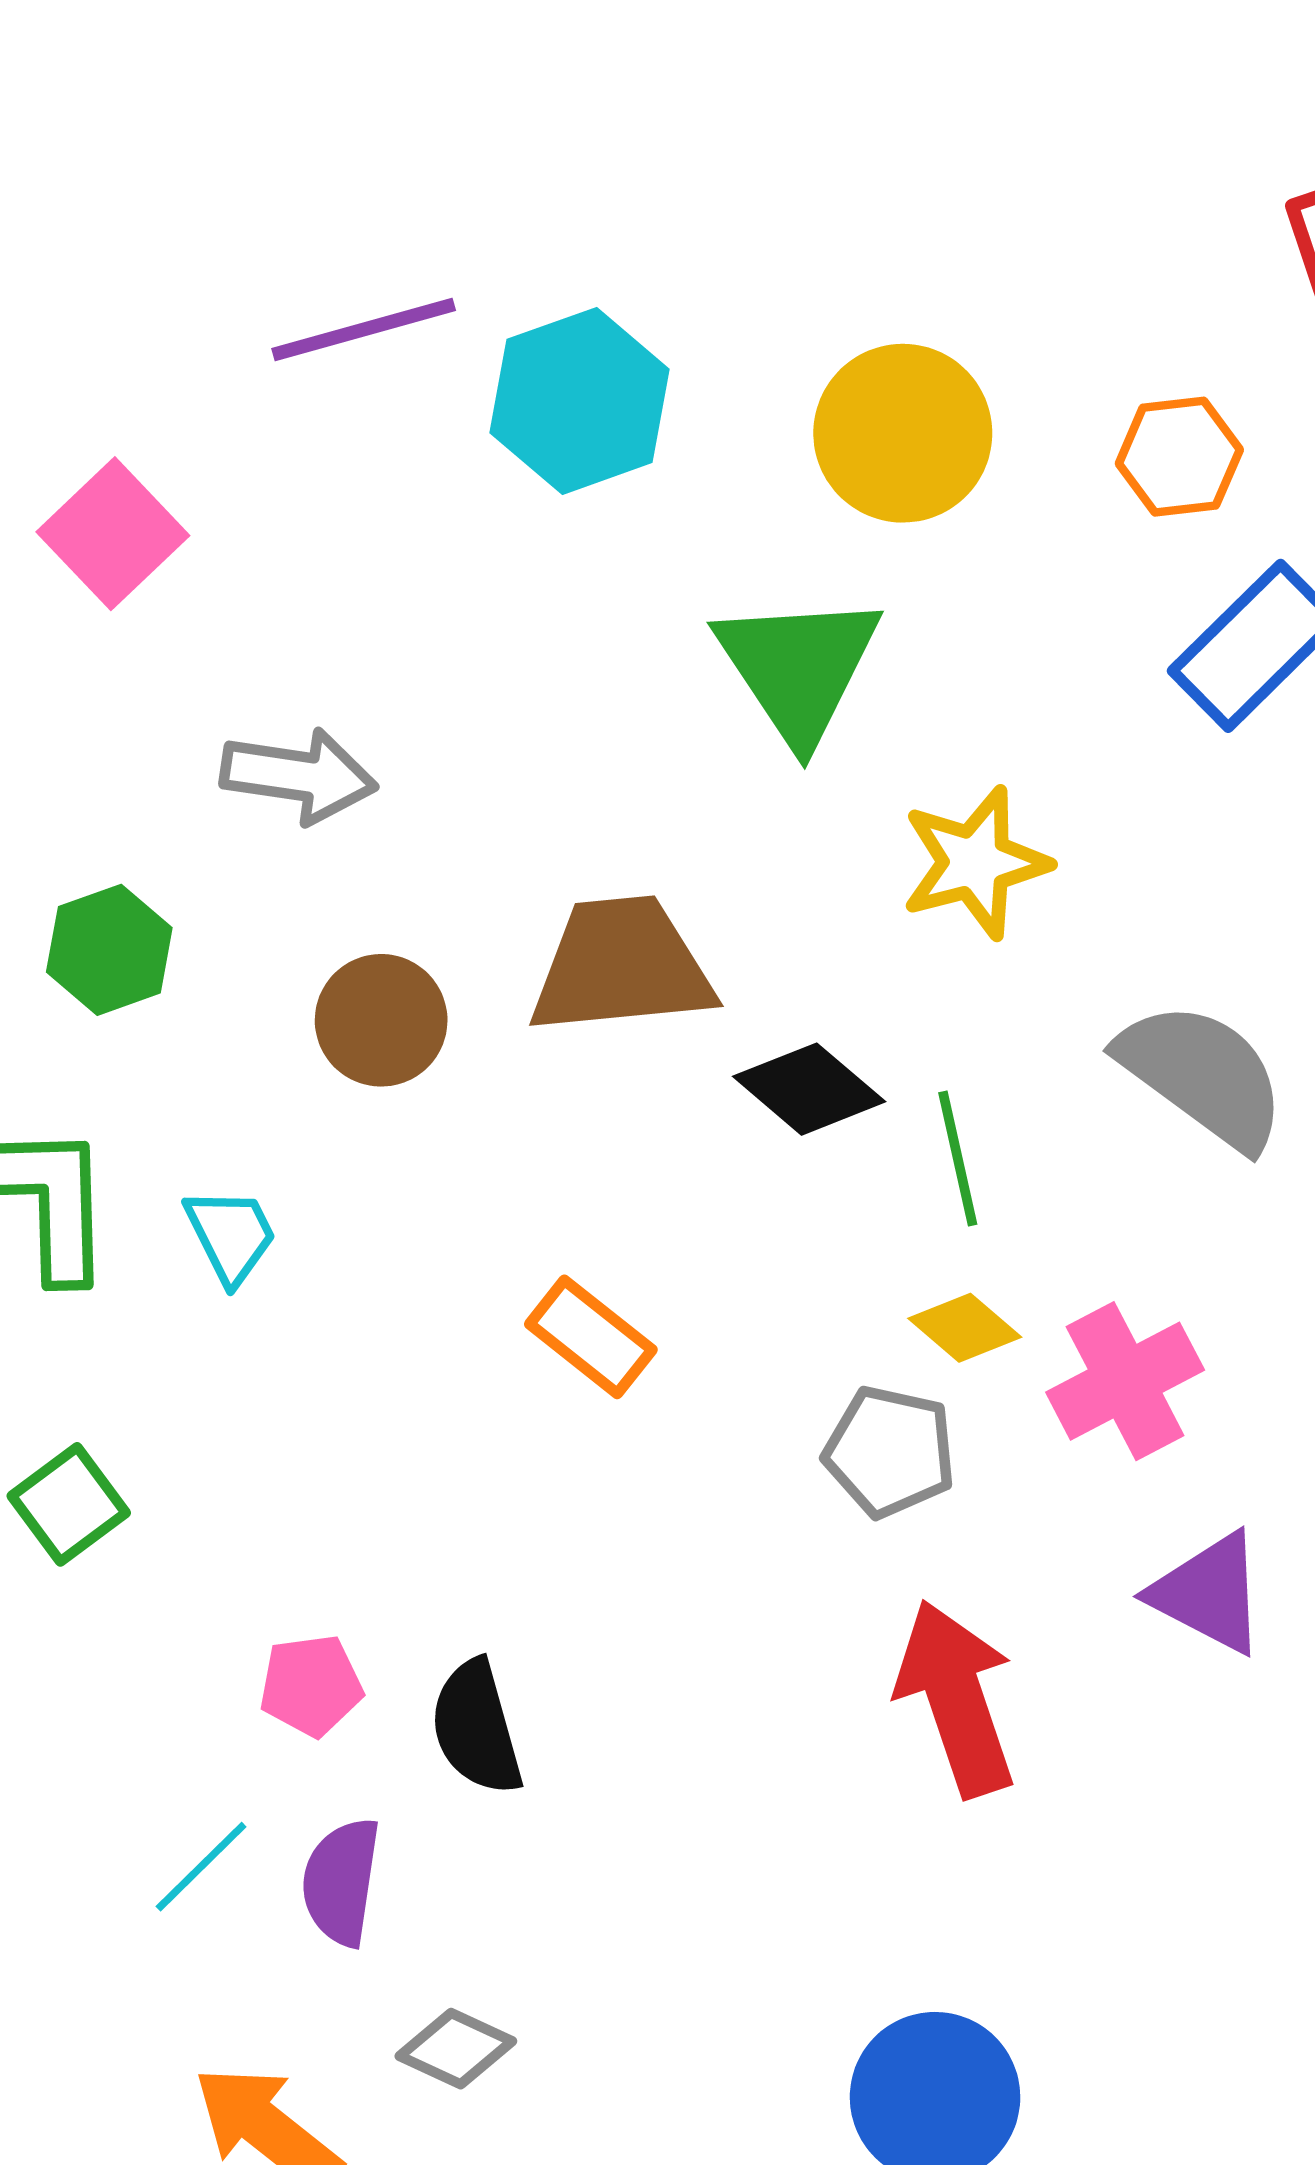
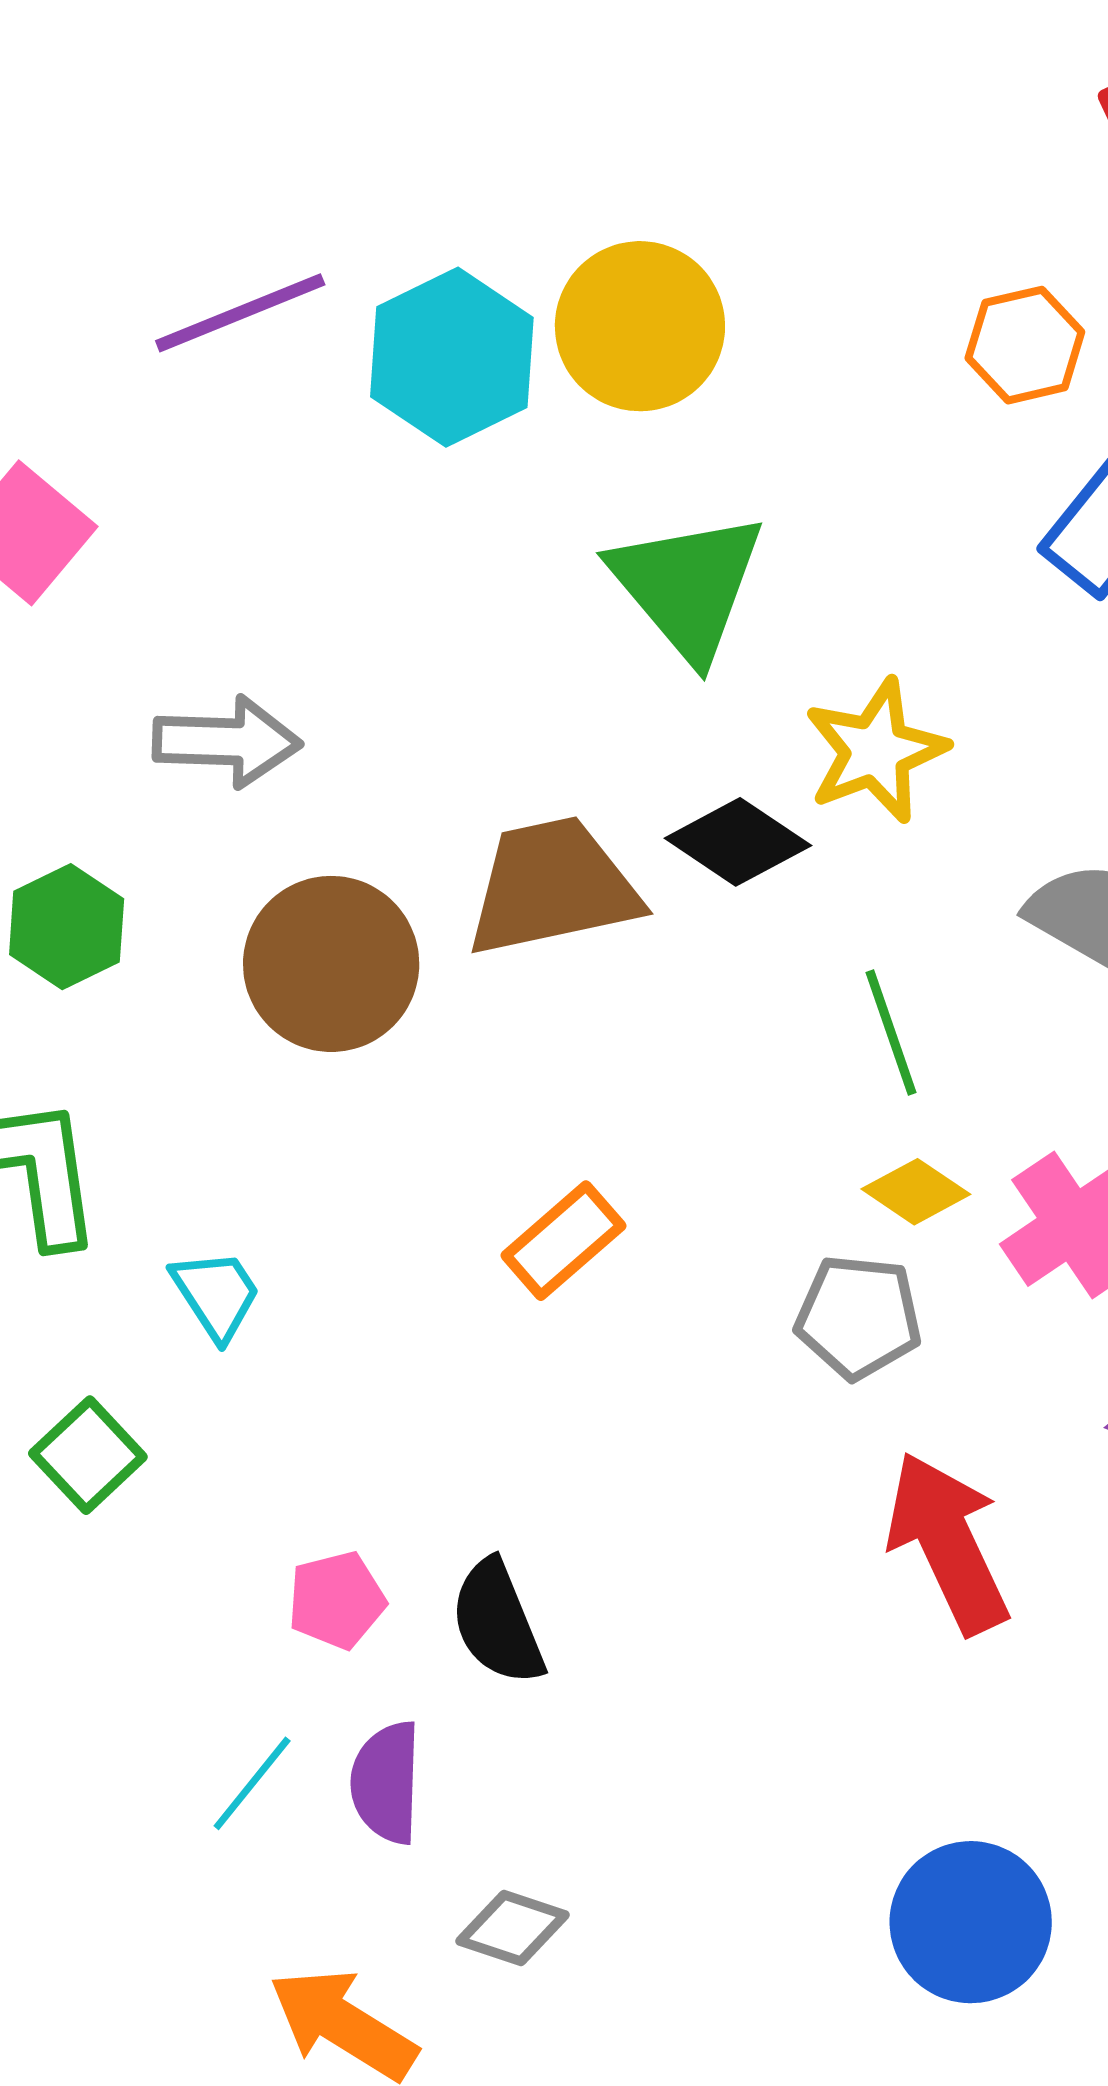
yellow circle: (903, 433) -> (640, 326), moved
brown circle: (381, 1020) -> (331, 964), size x1.4
black diamond: (809, 1089) -> (738, 842), moved
cyan trapezoid: (231, 1235) -> (216, 1294), moved
orange rectangle: (591, 1337) -> (563, 1241), turned -73

